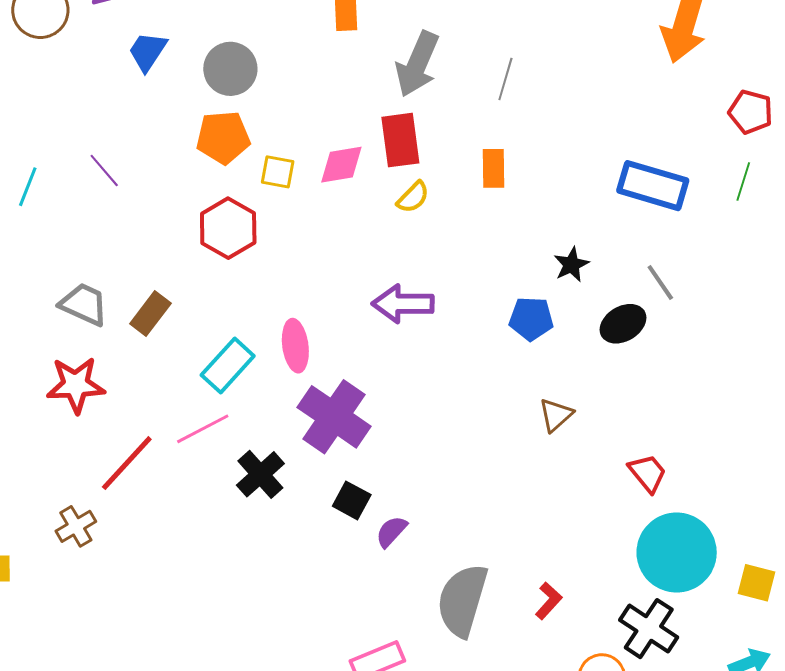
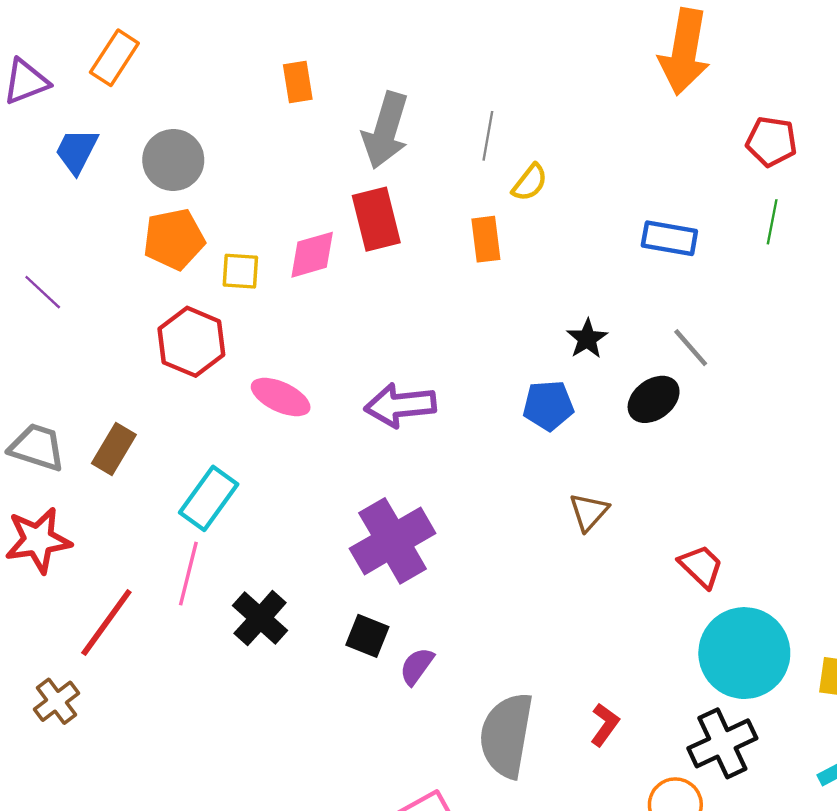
blue rectangle: (653, 186) -> (669, 238), size x0.7
yellow semicircle: (413, 197) -> (530, 182), moved
pink ellipse: (295, 346) -> (281, 397), moved, turned -51
purple cross: (334, 417) -> (393, 541), moved, turned 32
pink line: (203, 429) -> (188, 574), turned -42
black cross: (649, 629) -> (722, 743), turned 38

